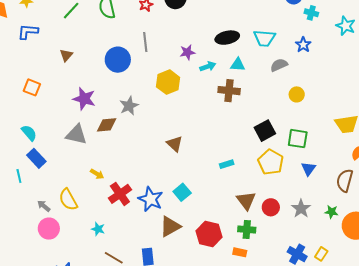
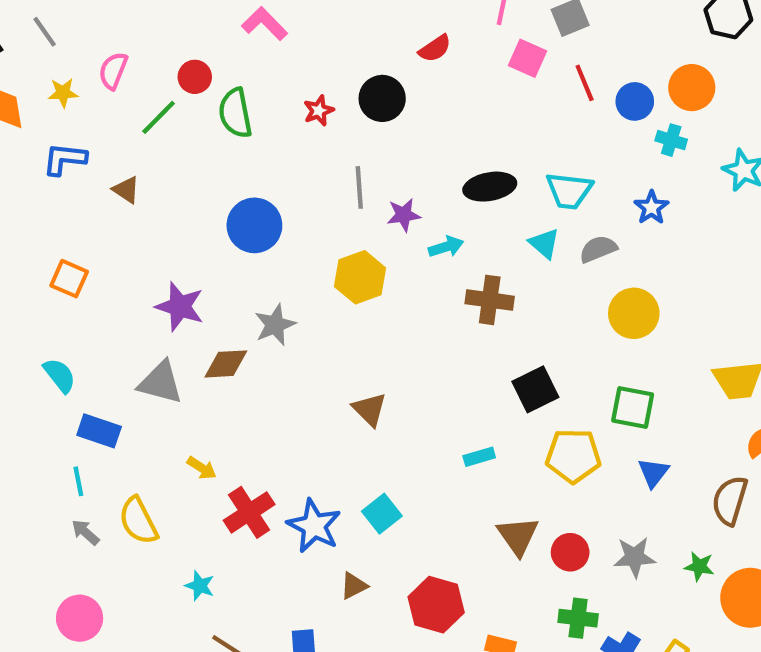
gray line: (145, 42) -> (359, 187), moved
brown triangle: (66, 55) -> (126, 190), moved, turned -40
cyan triangle: (238, 65) -> (544, 243), moved, turned 35
yellow circle: (297, 94) -> (634, 313), size x1.5
black square: (265, 131) -> (535, 389), moved
blue rectangle: (36, 158) -> (99, 431), moved, turned -30
yellow pentagon: (271, 162) -> (573, 456), turned -30
cyan line: (19, 176) -> (78, 481), moved
gray star: (301, 209) -> (635, 557), turned 30
brown triangle: (170, 227) -> (354, 586), size x0.6
pink circle: (49, 229) -> (80, 618), moved
green cross: (247, 230) -> (578, 618), moved

